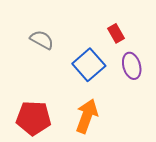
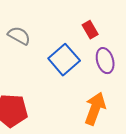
orange arrow: (87, 116) -> (95, 109), moved

